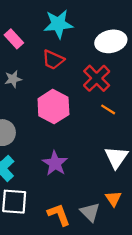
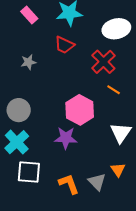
pink rectangle: (14, 39) -> (29, 15), moved
pink hexagon: (53, 107) -> (80, 110), moved
purple star: (55, 163) -> (66, 138), turned -30

